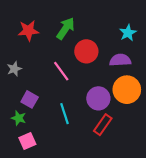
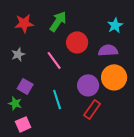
gray star: (14, 69) -> (18, 54), moved

